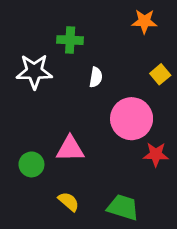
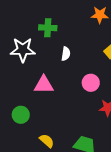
pink circle: (132, 119) -> (91, 83), size x0.6
pink triangle: (70, 149) -> (44, 85), moved

